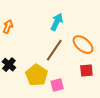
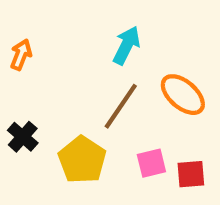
red square: (86, 70) -> (191, 174), moved
pink square: (57, 85) -> (151, 163), moved

